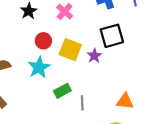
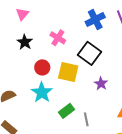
black square: (112, 36) -> (90, 53), moved, turned -30
purple star: (94, 56) -> (101, 84), moved

